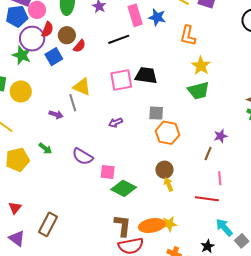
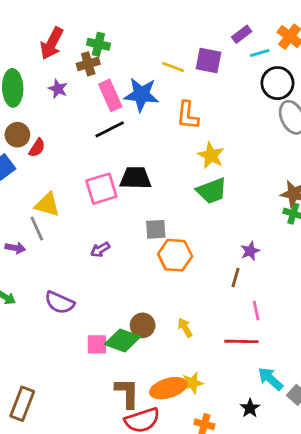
blue star: (157, 17) -> (141, 95), size x1.4
black line: (119, 39) -> (110, 129), moved
brown circle: (164, 170) -> (143, 325), moved
pink square: (108, 172) -> (97, 344), moved

